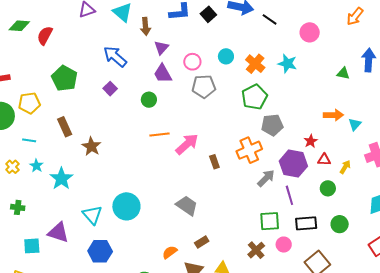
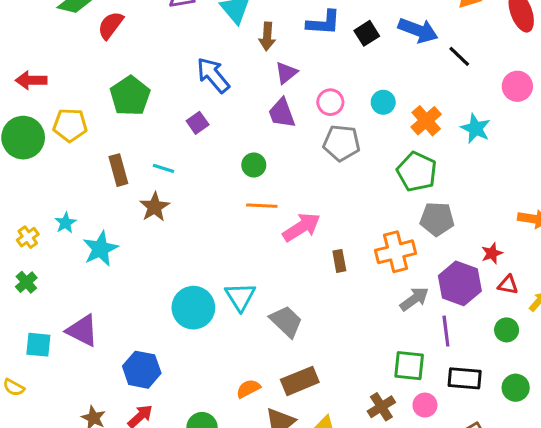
green pentagon: (254, 97) -> (417, 172), turned -30
green circle: (149, 100) -> (254, 165), moved
cyan line: (29, 140) -> (164, 168), moved
yellow cross: (12, 167) -> (28, 237), moved
green cross: (18, 207) -> (26, 282), turned 32
cyan triangle: (92, 215) -> (240, 297), moved
brown rectangle: (202, 242) -> (300, 381), size x1.6

